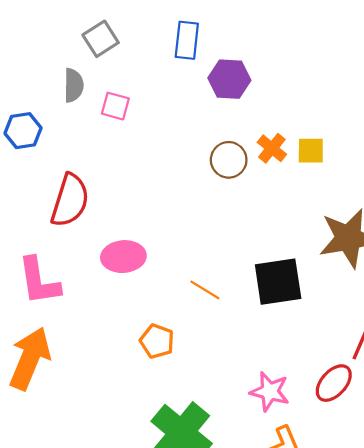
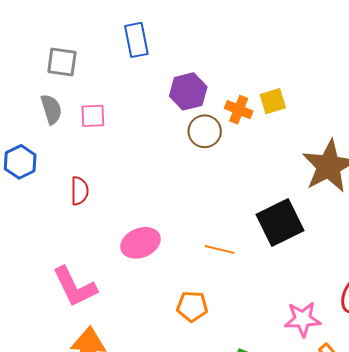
gray square: (101, 39) -> (62, 62), turned -32
purple hexagon: (229, 79) -> (188, 91), moved
red semicircle: (70, 200) -> (80, 191), moved, size x0.6

